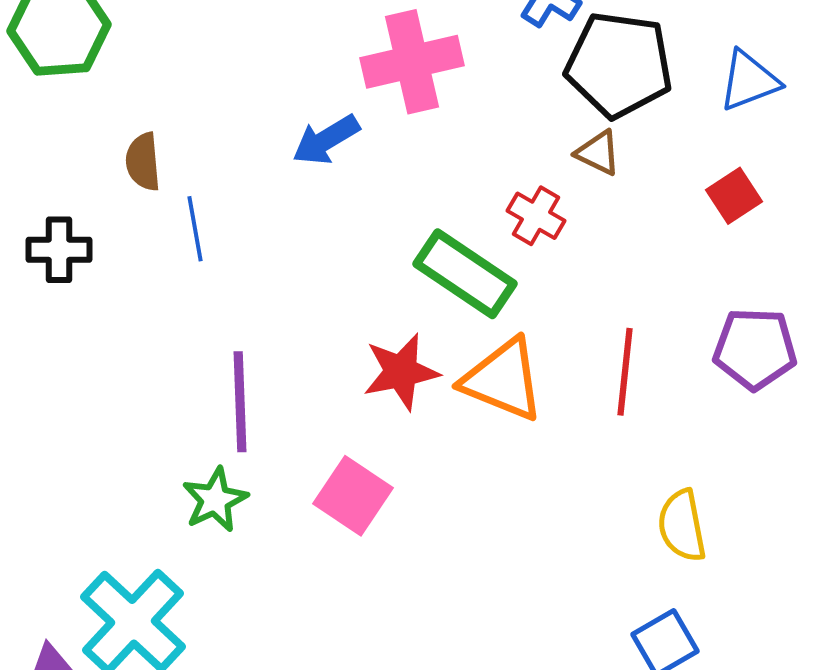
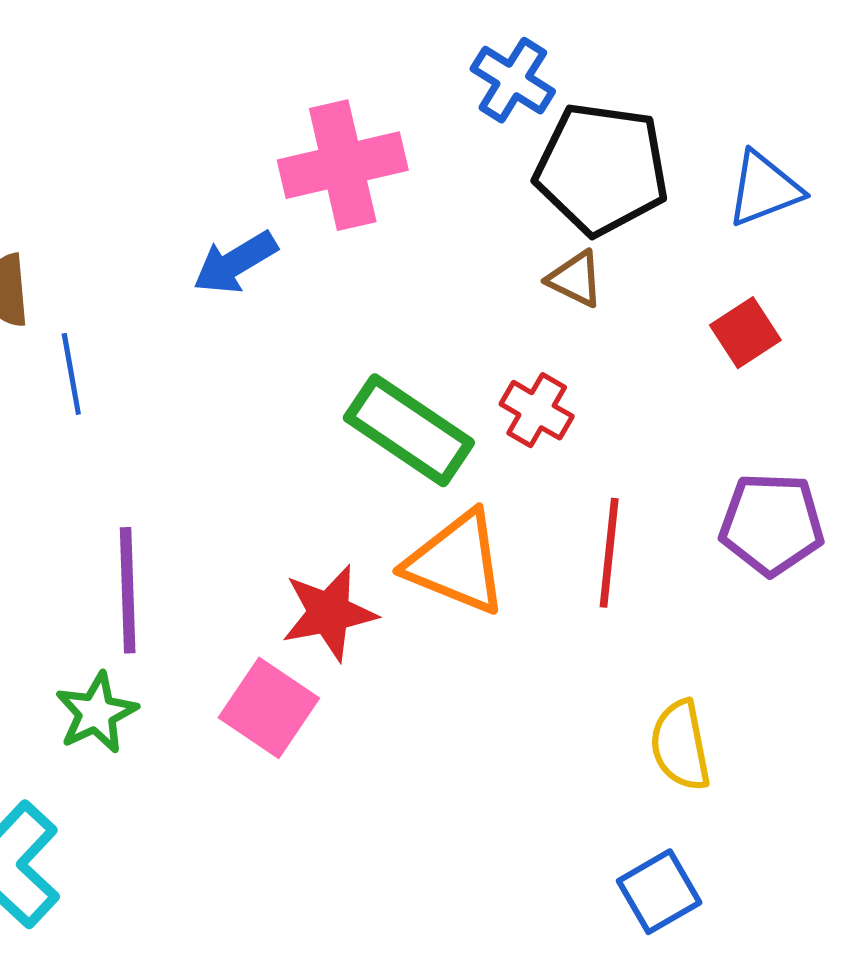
red cross: (536, 216) -> (537, 410), moved
red star: (401, 372) -> (329, 613), moved

